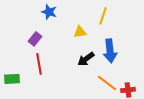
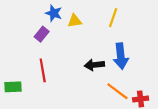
yellow triangle: (80, 32) -> (75, 21), moved
purple rectangle: (35, 39) -> (42, 34), moved
black arrow: (86, 59) -> (94, 65), turned 30

